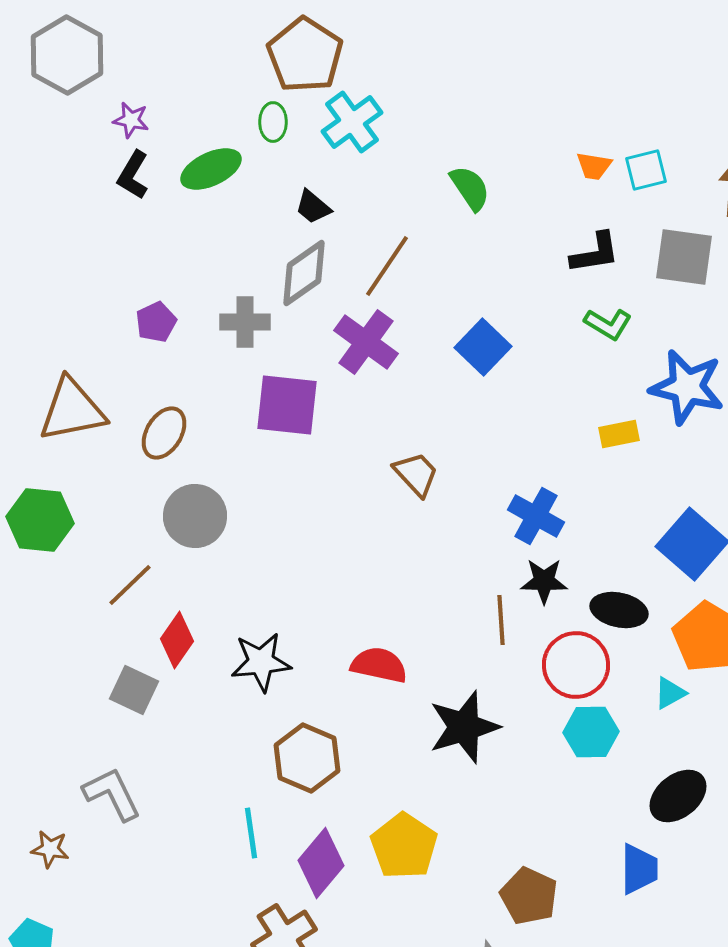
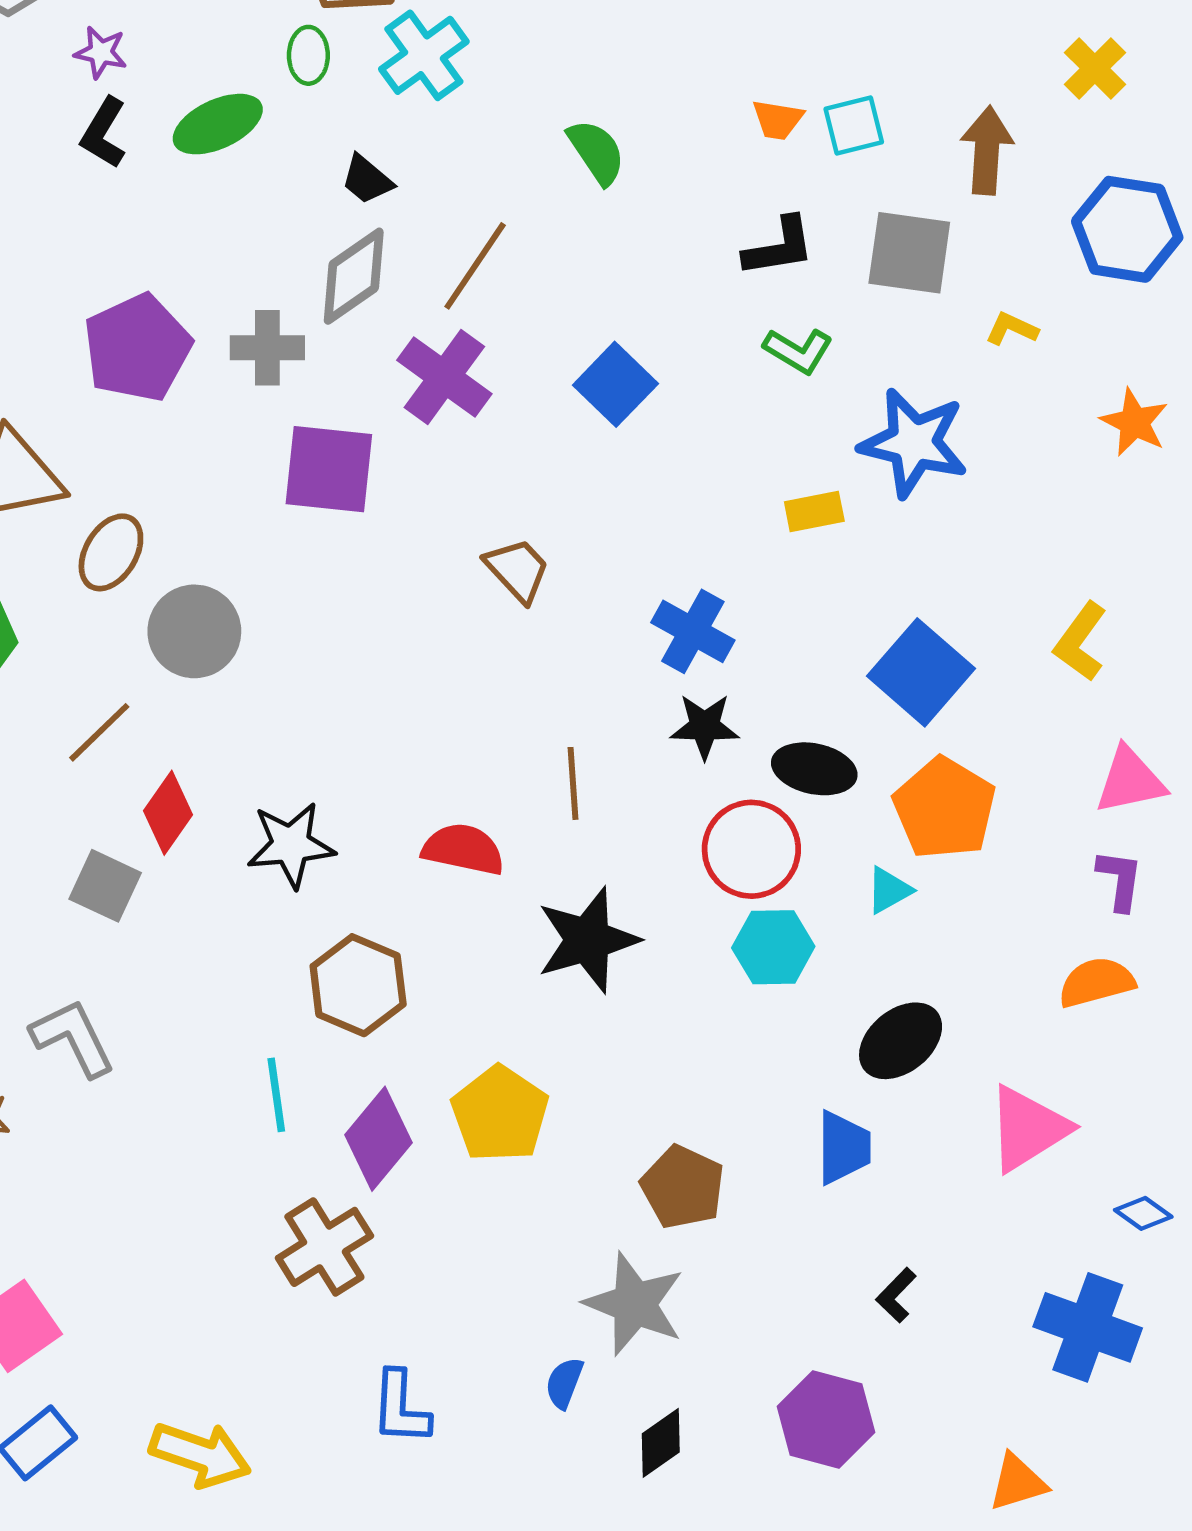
purple pentagon: (156, 322) -> (137, 348), size x1.8
brown ellipse: (164, 433) -> (111, 552), moved
brown line: (501, 620) -> (573, 783), moved

